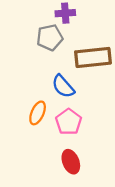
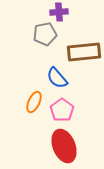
red ellipse: (71, 162) -> (64, 146), size x1.5

